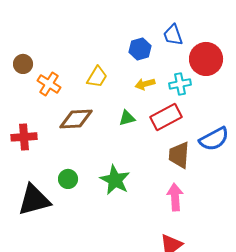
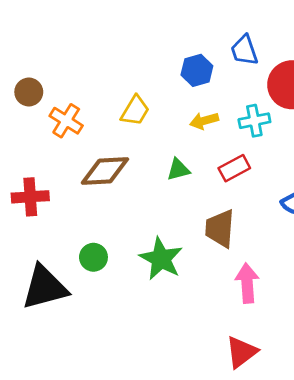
red rectangle: (166, 117) -> (234, 168), size x0.7
brown trapezoid: (179, 155) -> (220, 228), moved

